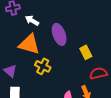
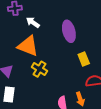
purple ellipse: (59, 34) -> (69, 31), moved

